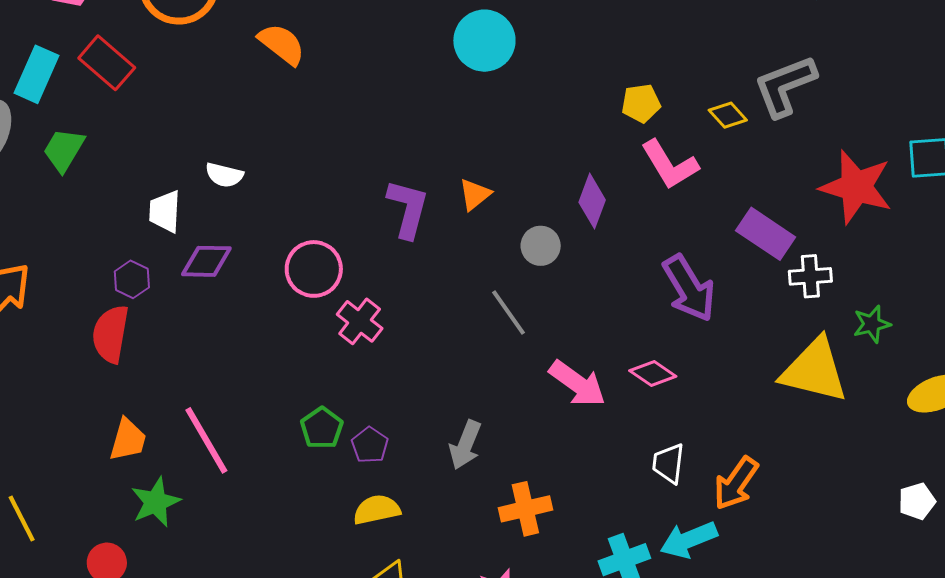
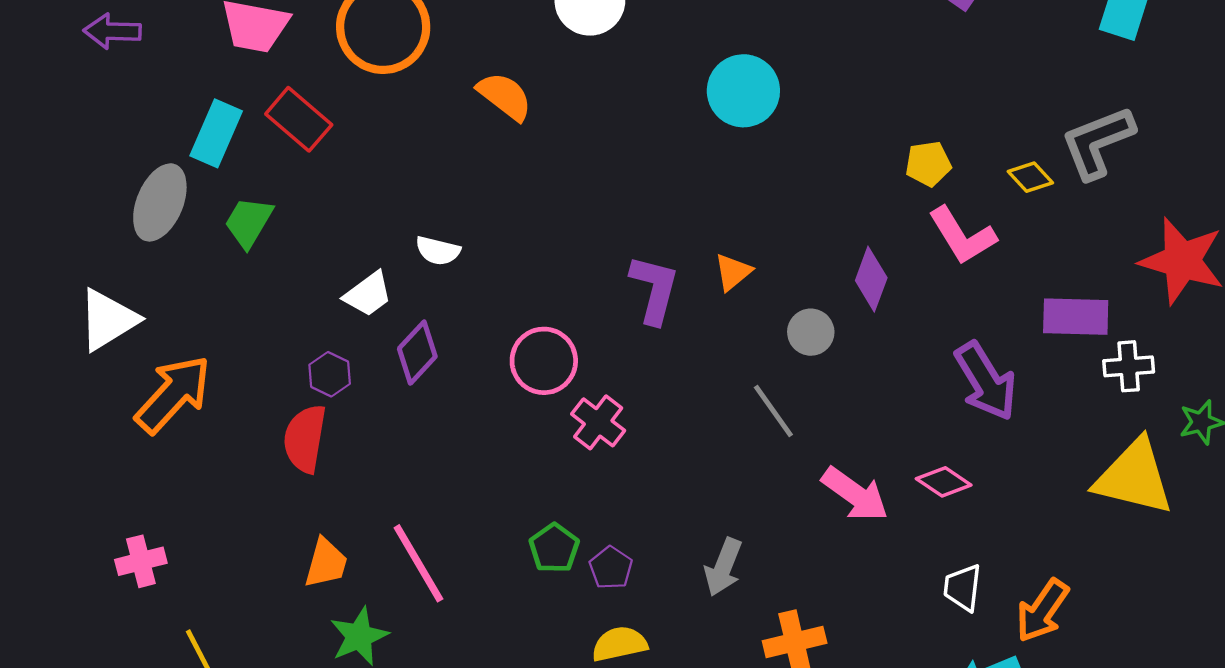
white trapezoid: (165, 211) -> (368, 294), turned -129
purple rectangle: (766, 234) -> (1076, 317), turned -32
purple diamond: (206, 261) -> (417, 353), turned -48

